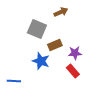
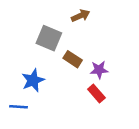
brown rectangle: (55, 45) -> (73, 59), turned 56
blue star: (41, 61) -> (33, 80), moved, turned 30

